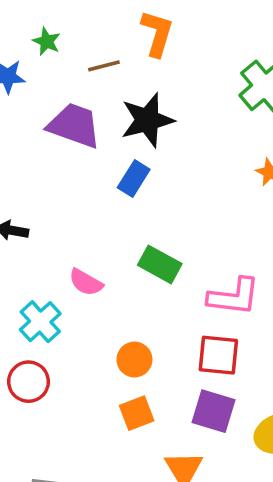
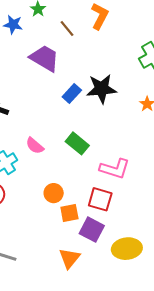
brown line: (104, 66) -> (67, 29), turned 54
black star: (147, 120) -> (102, 89), moved
orange square: (137, 413) -> (69, 213), moved

